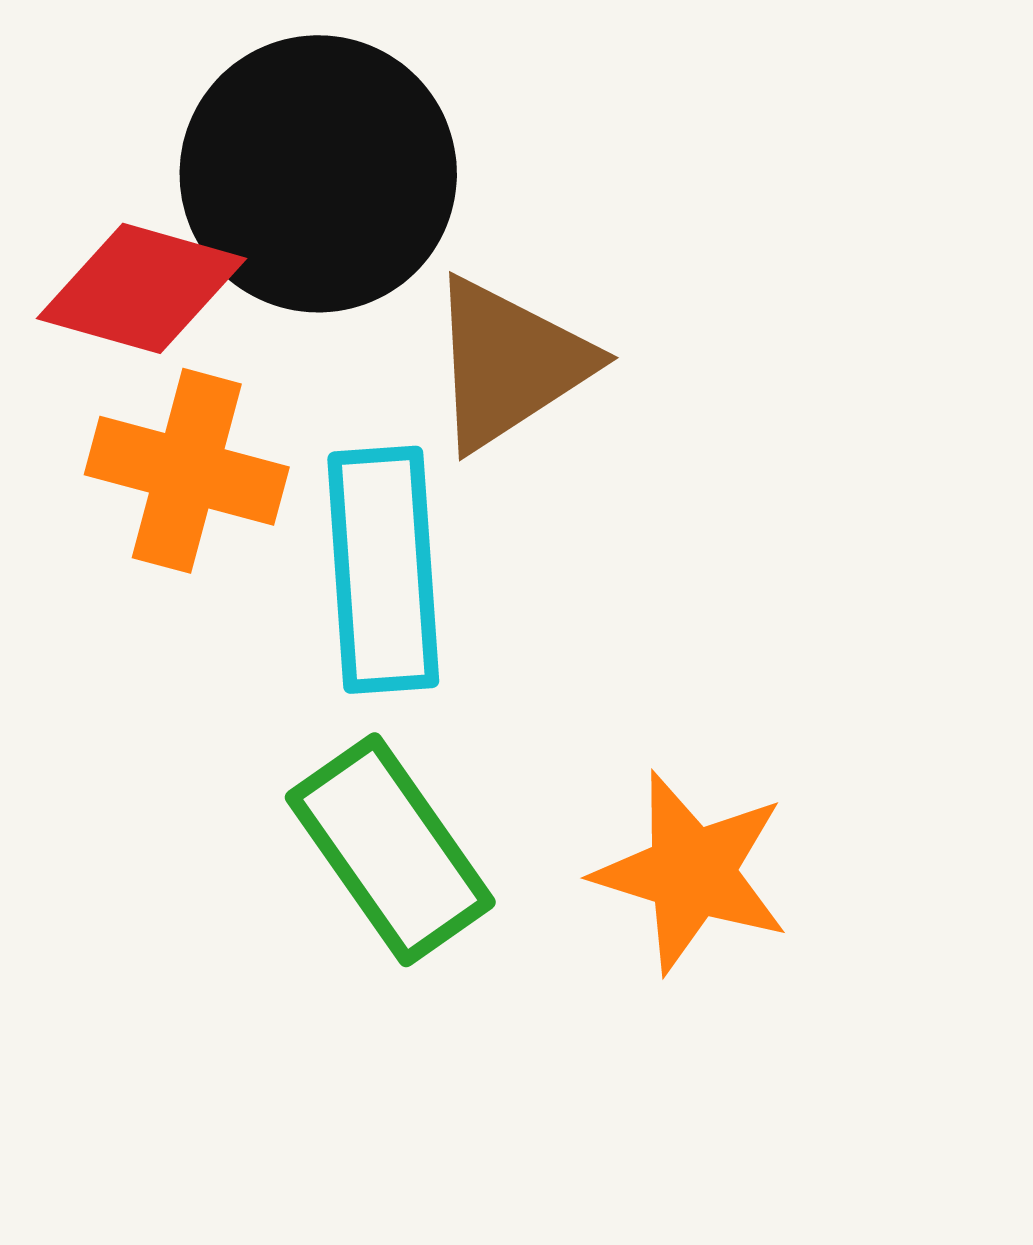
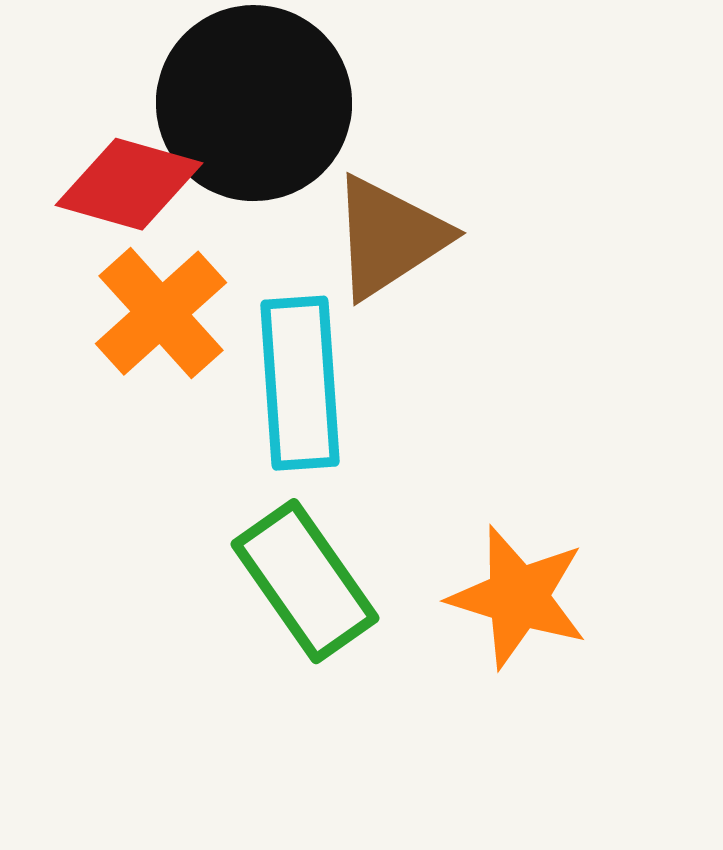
orange cross: (187, 471) -> (161, 313), turned 33

